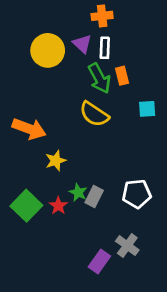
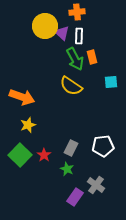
yellow circle: (48, 50) -> (45, 26), moved
yellow star: (56, 161) -> (28, 125), moved
green star: (78, 192) -> (67, 169), moved

